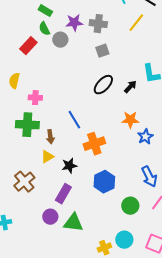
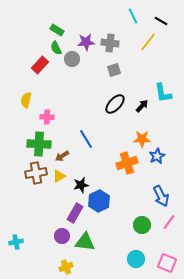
brown arrow: (50, 137) -> (62, 156), turned 64
orange cross: (94, 144) -> (127, 163), moved
brown cross: (24, 182) -> (36, 173), moved, turned 30
blue hexagon: (104, 182) -> (99, 201), moved
yellow cross: (104, 248) -> (66, 267), moved

